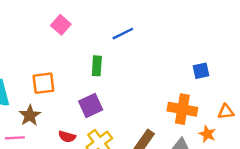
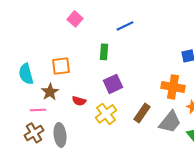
purple square: (91, 106) -> (113, 84), moved
red semicircle: (67, 137) -> (79, 101), moved

